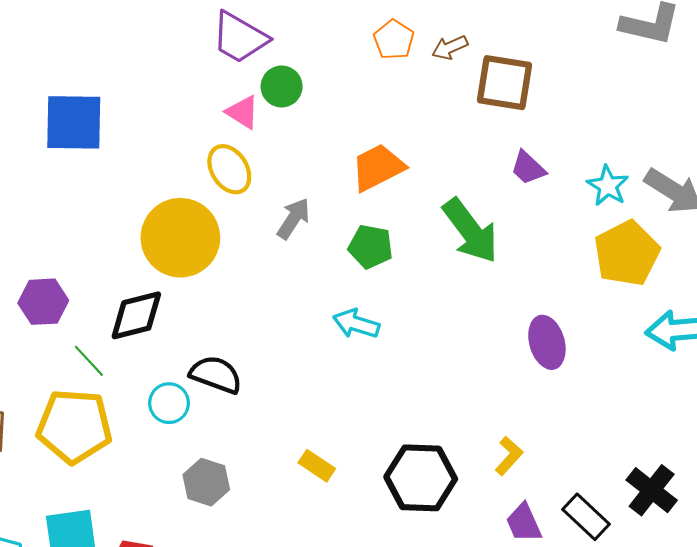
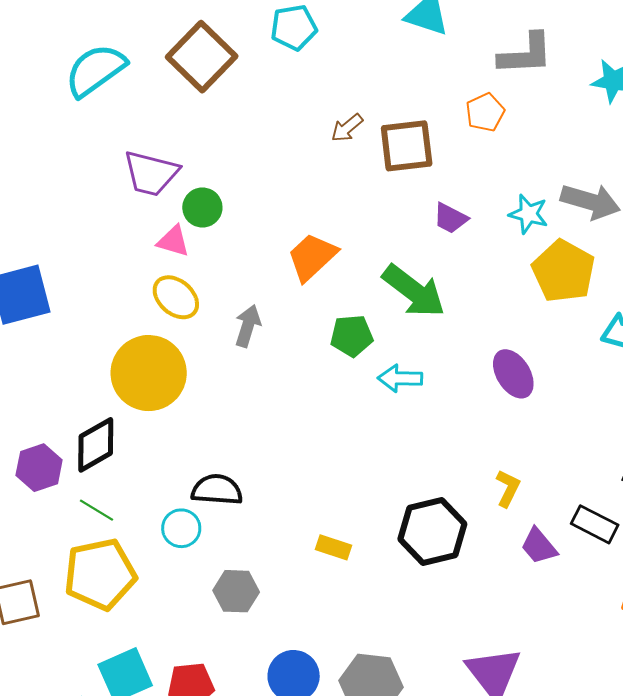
orange pentagon: (394, 40) -> (485, 112), moved, turned 30
green pentagon: (371, 247) -> (352, 336), moved
black diamond: (136, 315) -> (96, 445), moved
cyan arrow: (356, 324) -> (400, 378), moved

